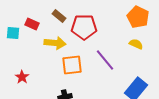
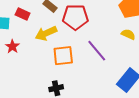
yellow arrow: (55, 43) -> (46, 33), turned 150
red star: (22, 77) -> (12, 47), moved

